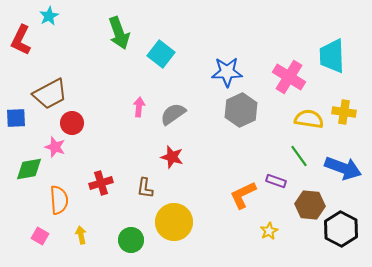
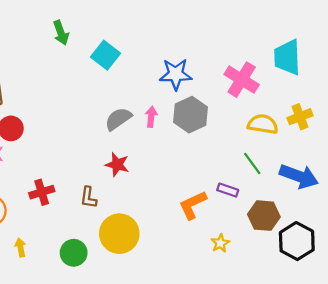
green arrow: (119, 33) -> (61, 33), size x0.7
pink arrow: (139, 107) -> (151, 117), moved
yellow cross: (344, 112) -> (300, 117), turned -30

